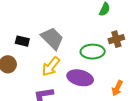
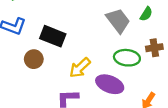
gray trapezoid: (52, 38) -> (118, 21), moved
black rectangle: (22, 41) -> (53, 36), size x1.6

